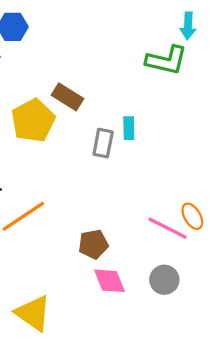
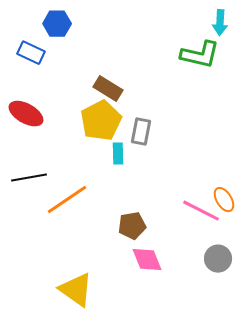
yellow pentagon: (33, 120) -> (101, 121), moved
cyan rectangle: (129, 128) -> (118, 154), moved
gray circle: (164, 280) -> (218, 259), moved

